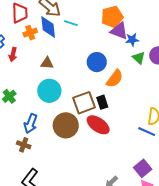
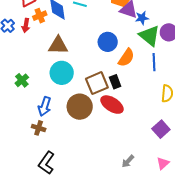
red arrow: (13, 54) -> (26, 25), moved
green triangle: (139, 58) -> (149, 36), size x1.6
brown triangle: (47, 63) -> (58, 45), size x1.5
blue line: (147, 132) -> (154, 62), moved, turned 66
purple square: (143, 168) -> (161, 129), moved

